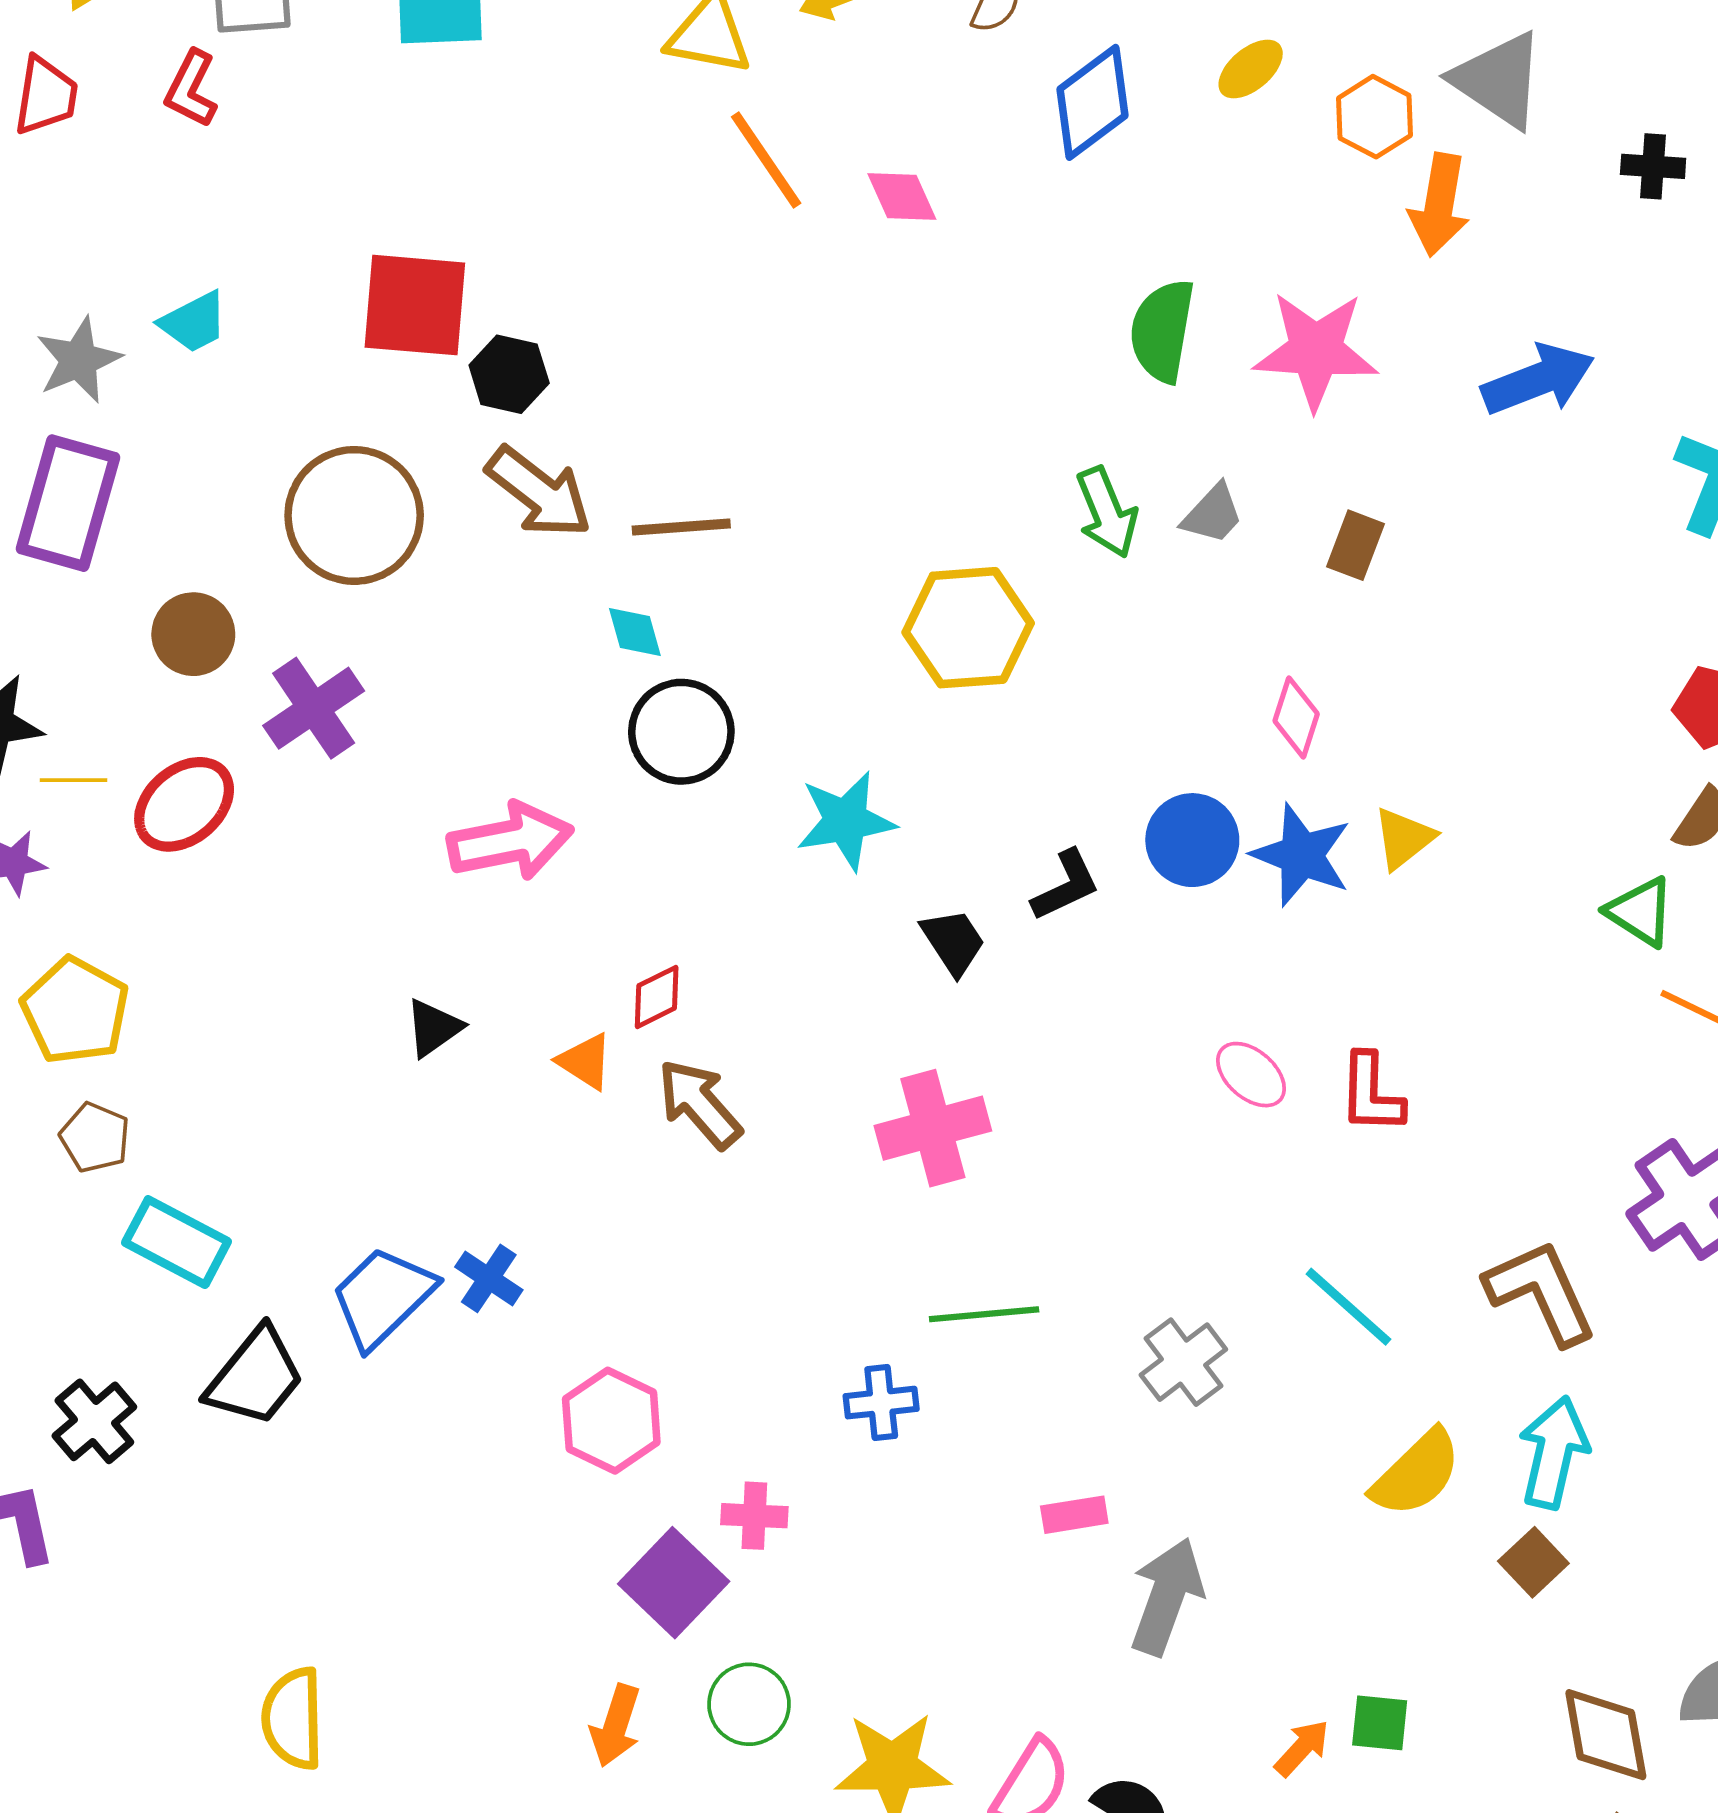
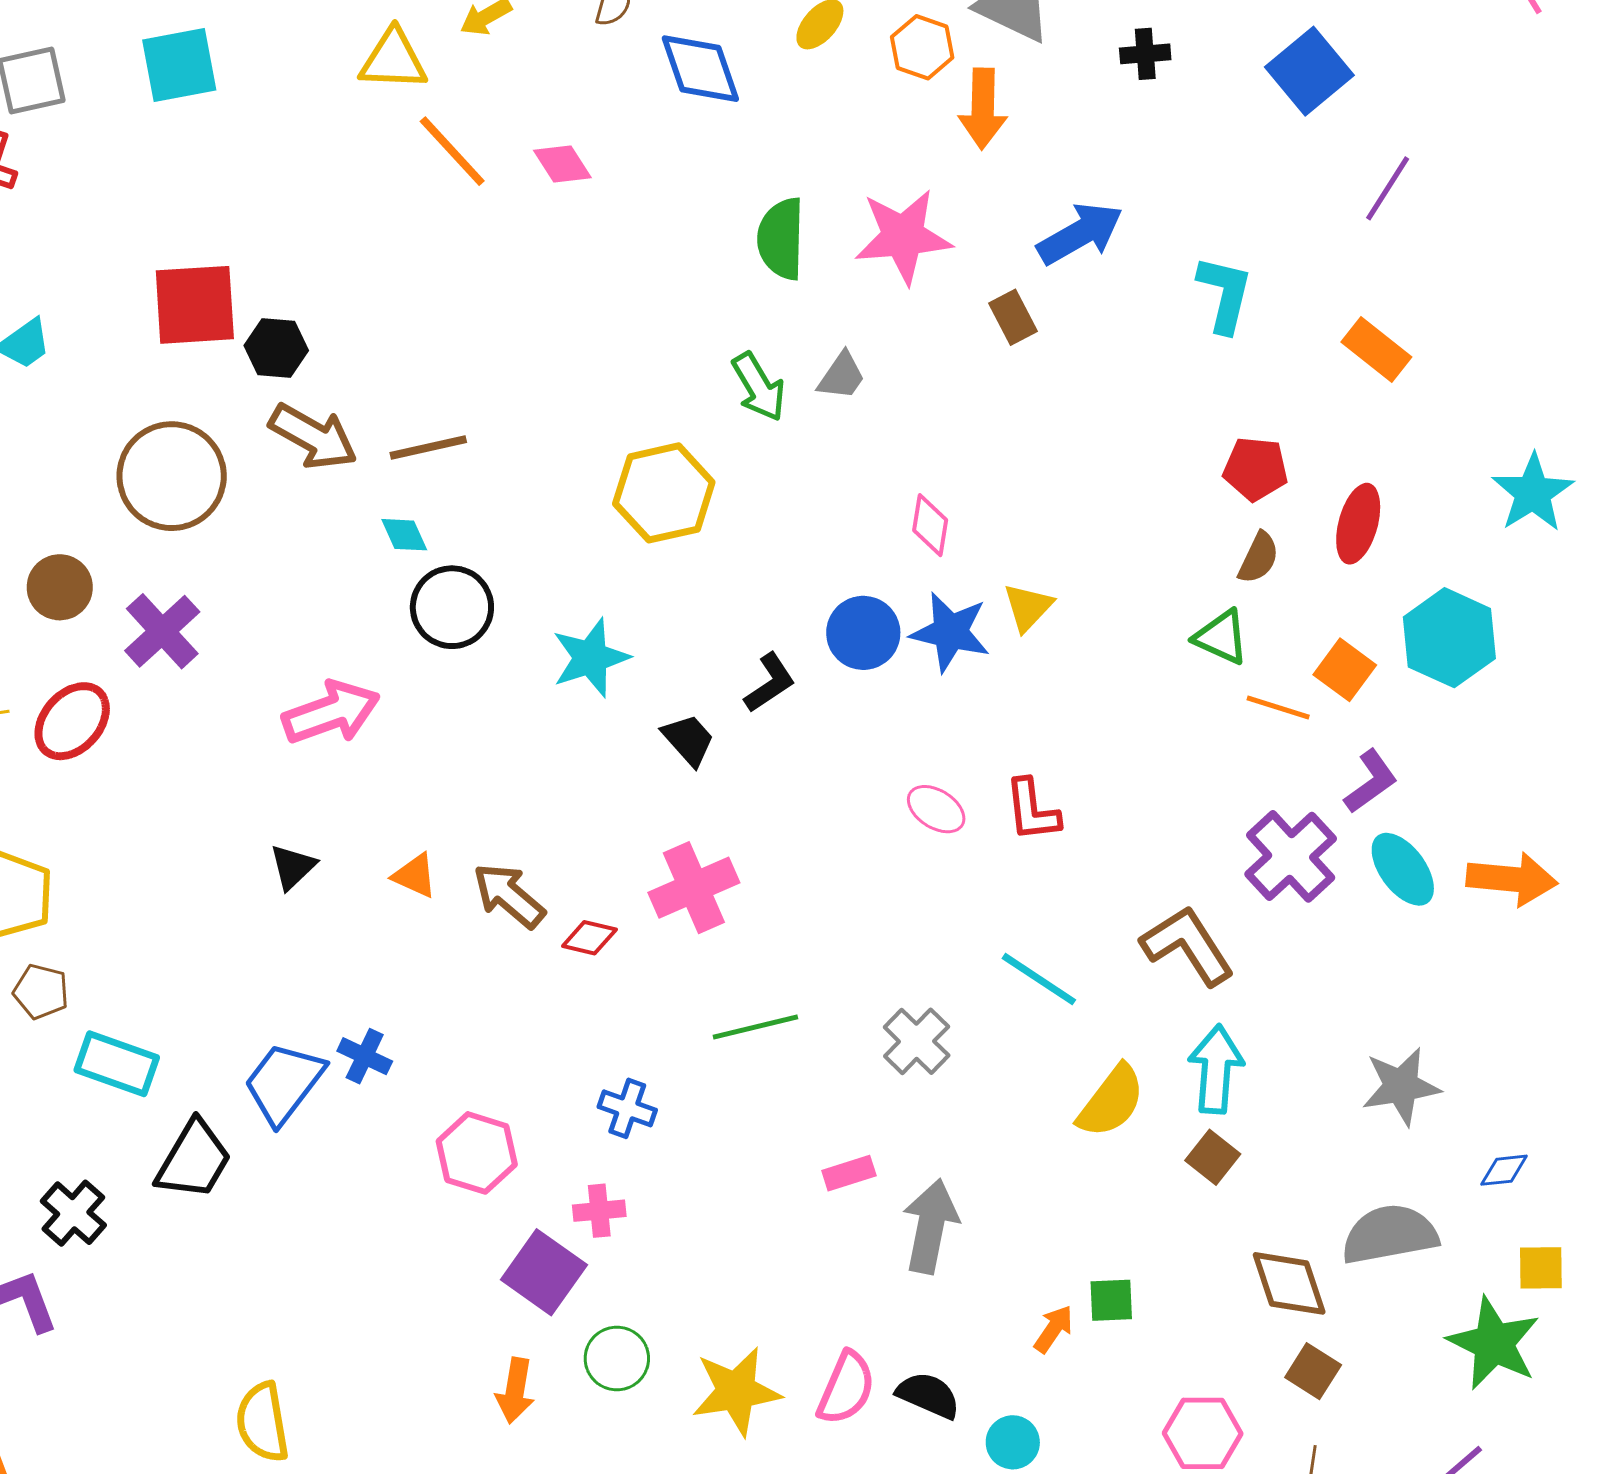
blue diamond: (1093, 102) -> (700, 69), turned -64
brown rectangle: (1356, 545) -> (1013, 317), moved, turned -40
red diamond: (657, 997) -> (589, 938), moved, turned 48
blue cross: (881, 1403) -> (627, 1108), moved, turned 34

